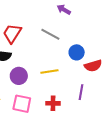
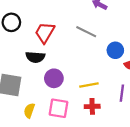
yellow line: (49, 72) -> (89, 85), moved

